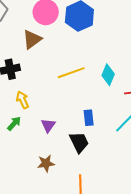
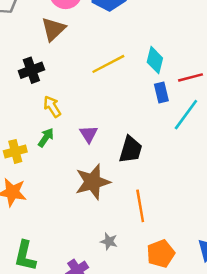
blue rectangle: (89, 118) -> (161, 93), moved
black trapezoid: (79, 142) -> (131, 150), turned 50
brown star: (46, 163) -> (93, 182), size x1.6

